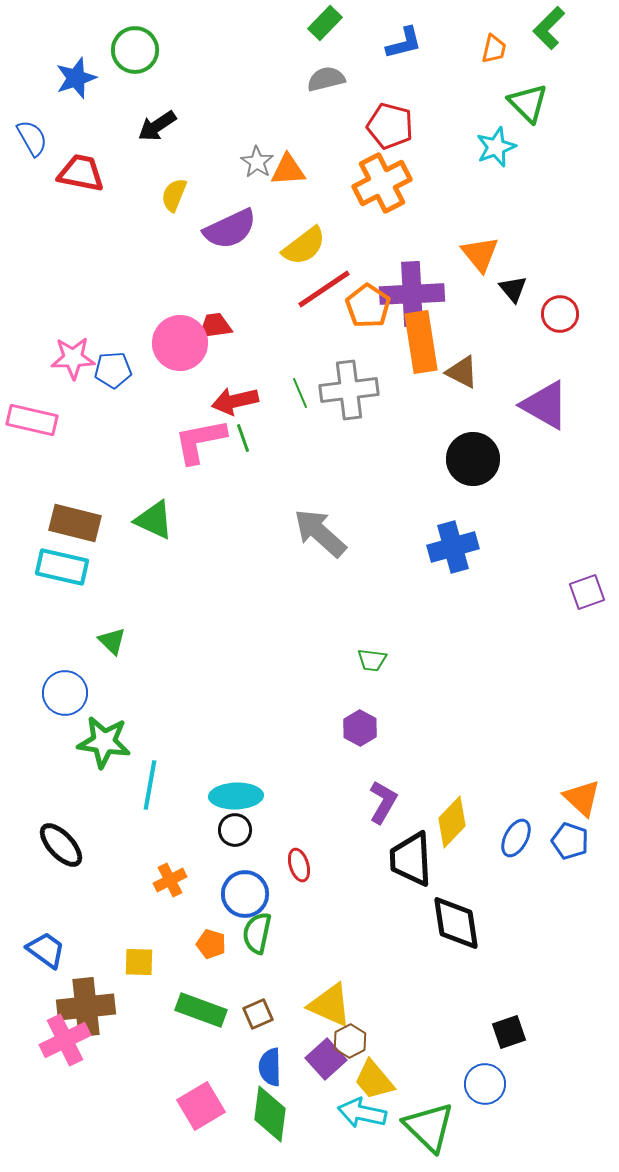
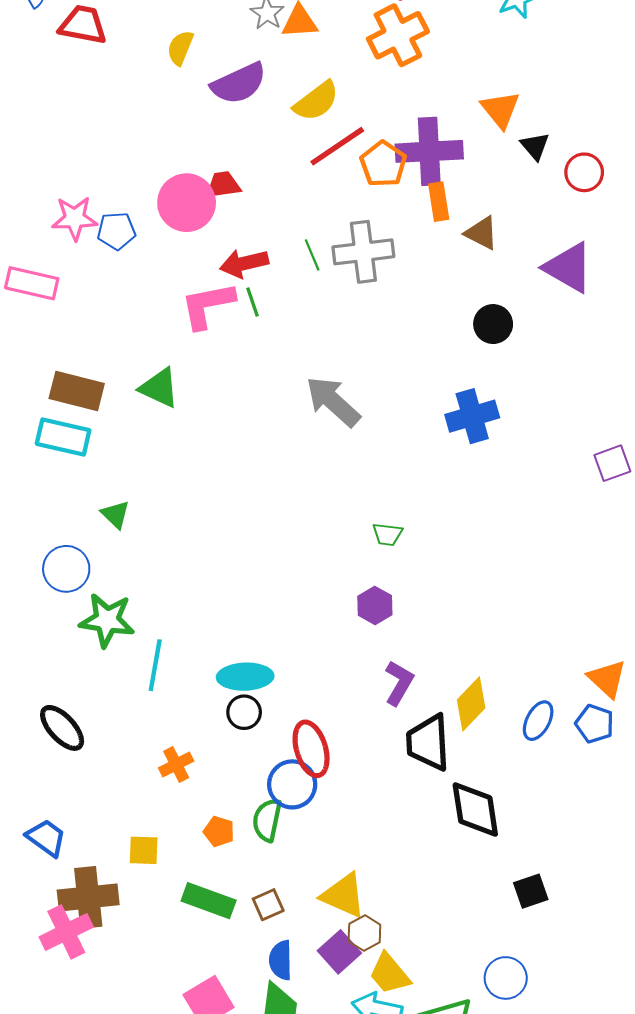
orange rectangle: (421, 342) -> (439, 202), size x0.6
black circle: (473, 459) -> (493, 324), size x0.7
red ellipse: (299, 865) -> (311, 749), size x1.6
blue circle: (245, 894) -> (292, 784), moved
black square: (509, 1032) -> (531, 891), moved

